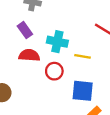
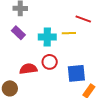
red semicircle: (29, 55) -> (28, 69), moved
yellow line: (83, 56) -> (69, 33), moved

